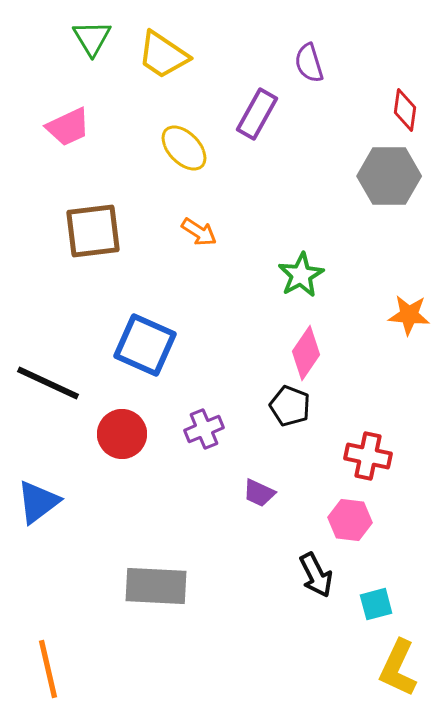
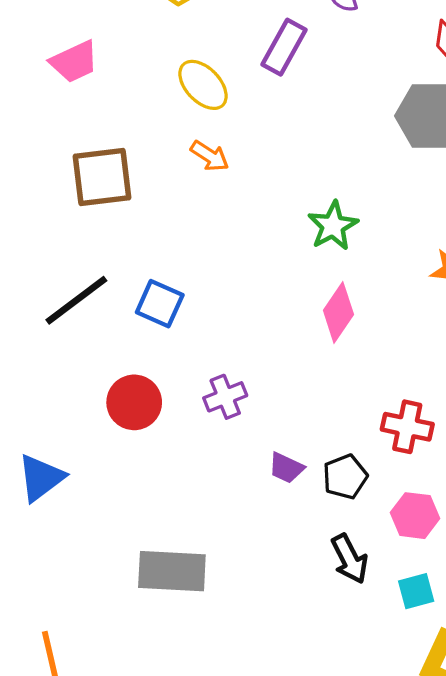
orange arrow: (199, 232) -> (210, 156), moved
blue square: (145, 345) -> (160, 304), size x0.7
black line: (48, 383) -> (76, 300), moved, turned -62
black pentagon: (290, 406) -> (345, 477), moved, turned 30
pink hexagon: (350, 520) -> (415, 516), moved

